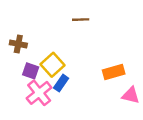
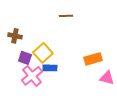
blue rectangle: (61, 83) -> (50, 68), turned 56

